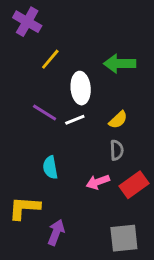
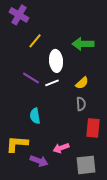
pink arrow: (98, 182) -> (61, 148), moved
red rectangle: (134, 185) -> (93, 128), turned -48
purple arrow: (56, 232) -> (39, 161), turned 90

